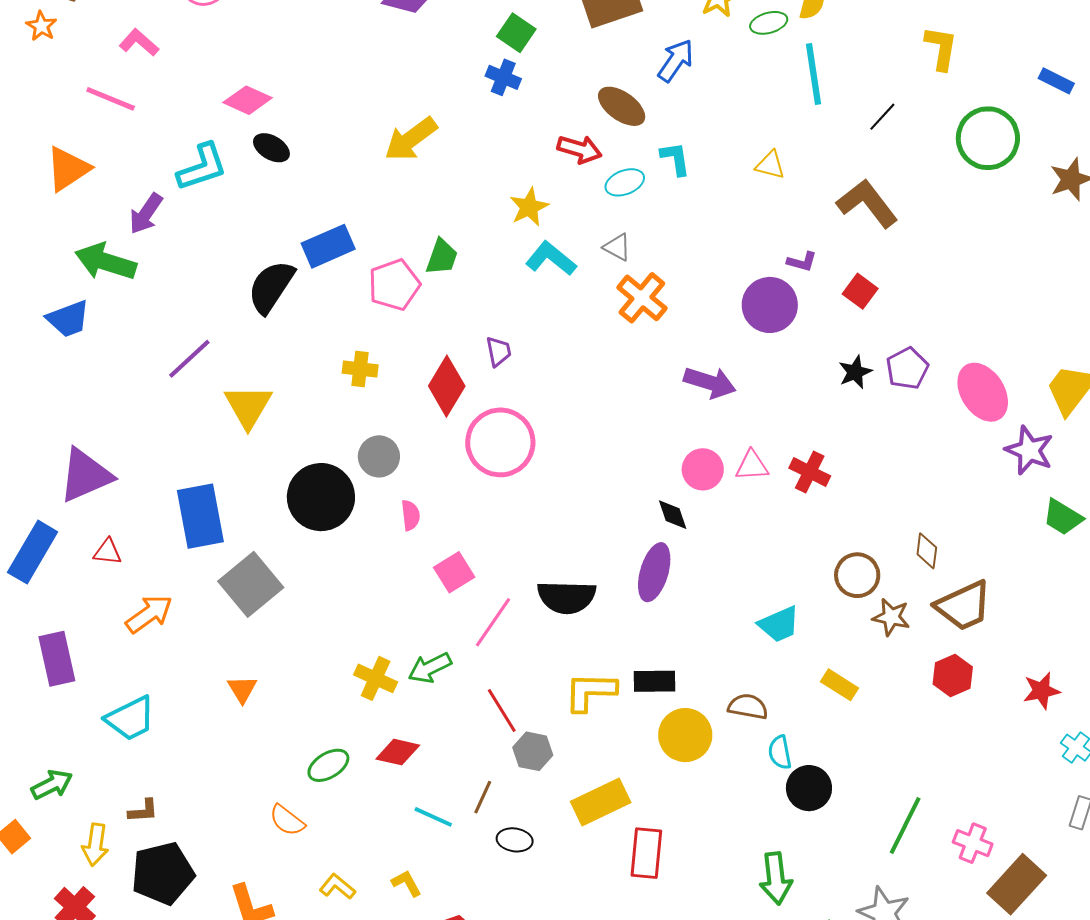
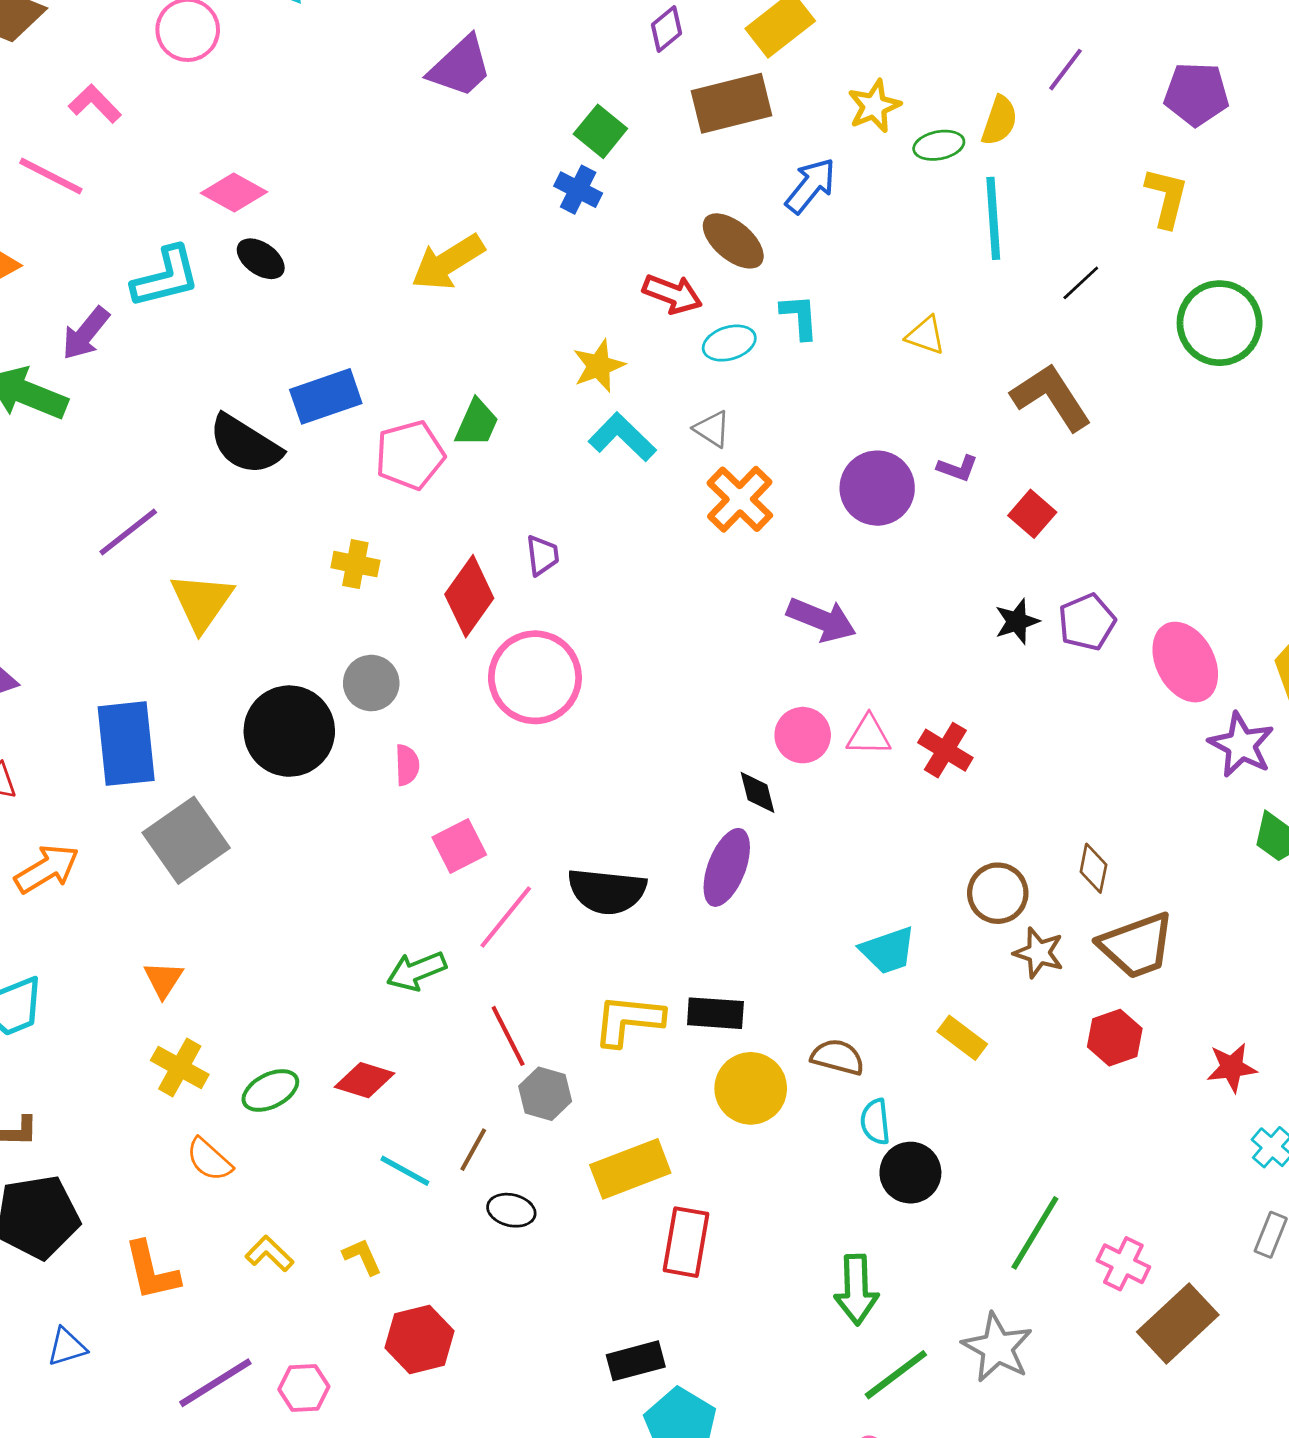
black semicircle: (271, 287) -> (245, 445), turned -96
purple circle: (770, 305) -> (877, 488), moved
yellow cross: (376, 678) -> (180, 1067), moved

